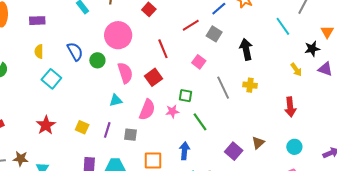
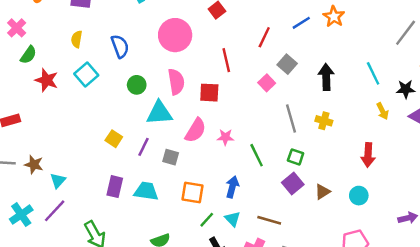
red line: (191, 25) -> (264, 37), turned -42
cyan line: (283, 26) -> (373, 73), moved
gray square: (214, 34) -> (287, 64), moved
green circle: (97, 60) -> (137, 85), moved
red square: (153, 77) -> (209, 93), turned 30
green square: (185, 96) -> (296, 157), moved
cyan triangle: (116, 100) -> (159, 113), size x1.6
red star: (46, 125) -> (47, 80), moved, turned -30
cyan circle: (294, 147) -> (359, 196), moved
purple square: (234, 151) -> (293, 184), moved

